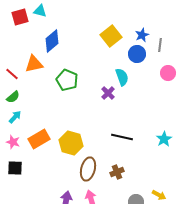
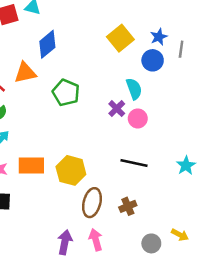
pink circle: (168, 73) -> (138, 118), moved
orange rectangle: (39, 139) -> (31, 165), turned 30

